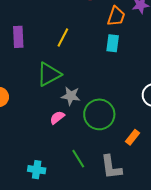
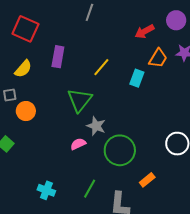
cyan rectangle: (113, 43) -> (137, 78), moved
green triangle: (49, 74) -> (80, 100), turned -36
green line: (78, 159) -> (90, 189), turned 48

